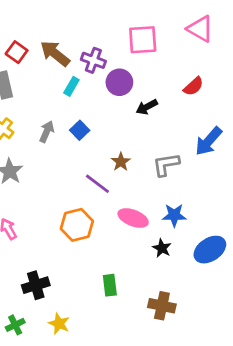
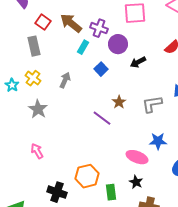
blue square: (80, 130) -> (101, 69), moved
pink ellipse: (133, 218) -> (137, 157), moved
orange hexagon: (77, 225) -> (87, 176), moved
black star: (162, 248) -> (136, 182), moved
black cross: (36, 285) -> (57, 192), turned 36

